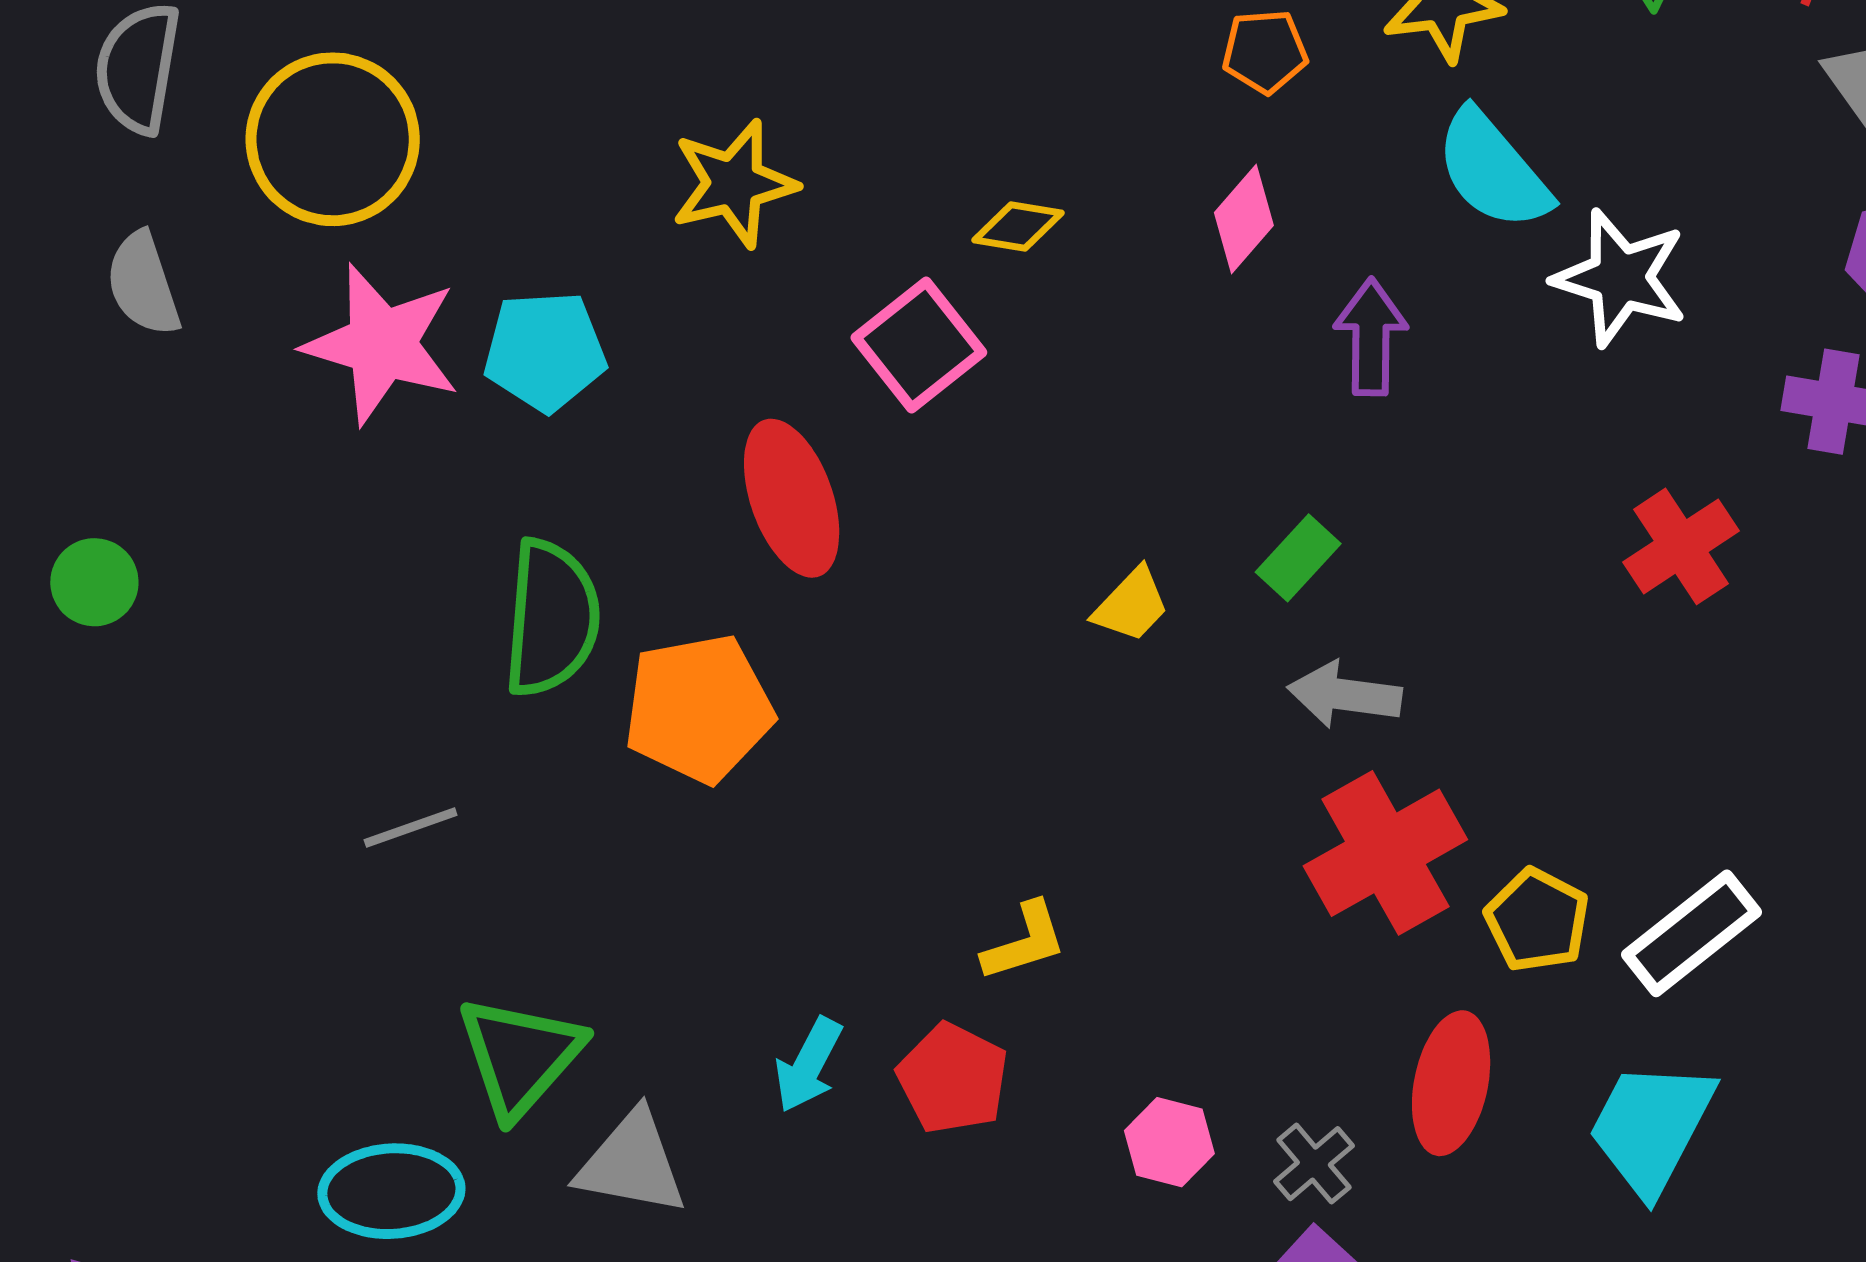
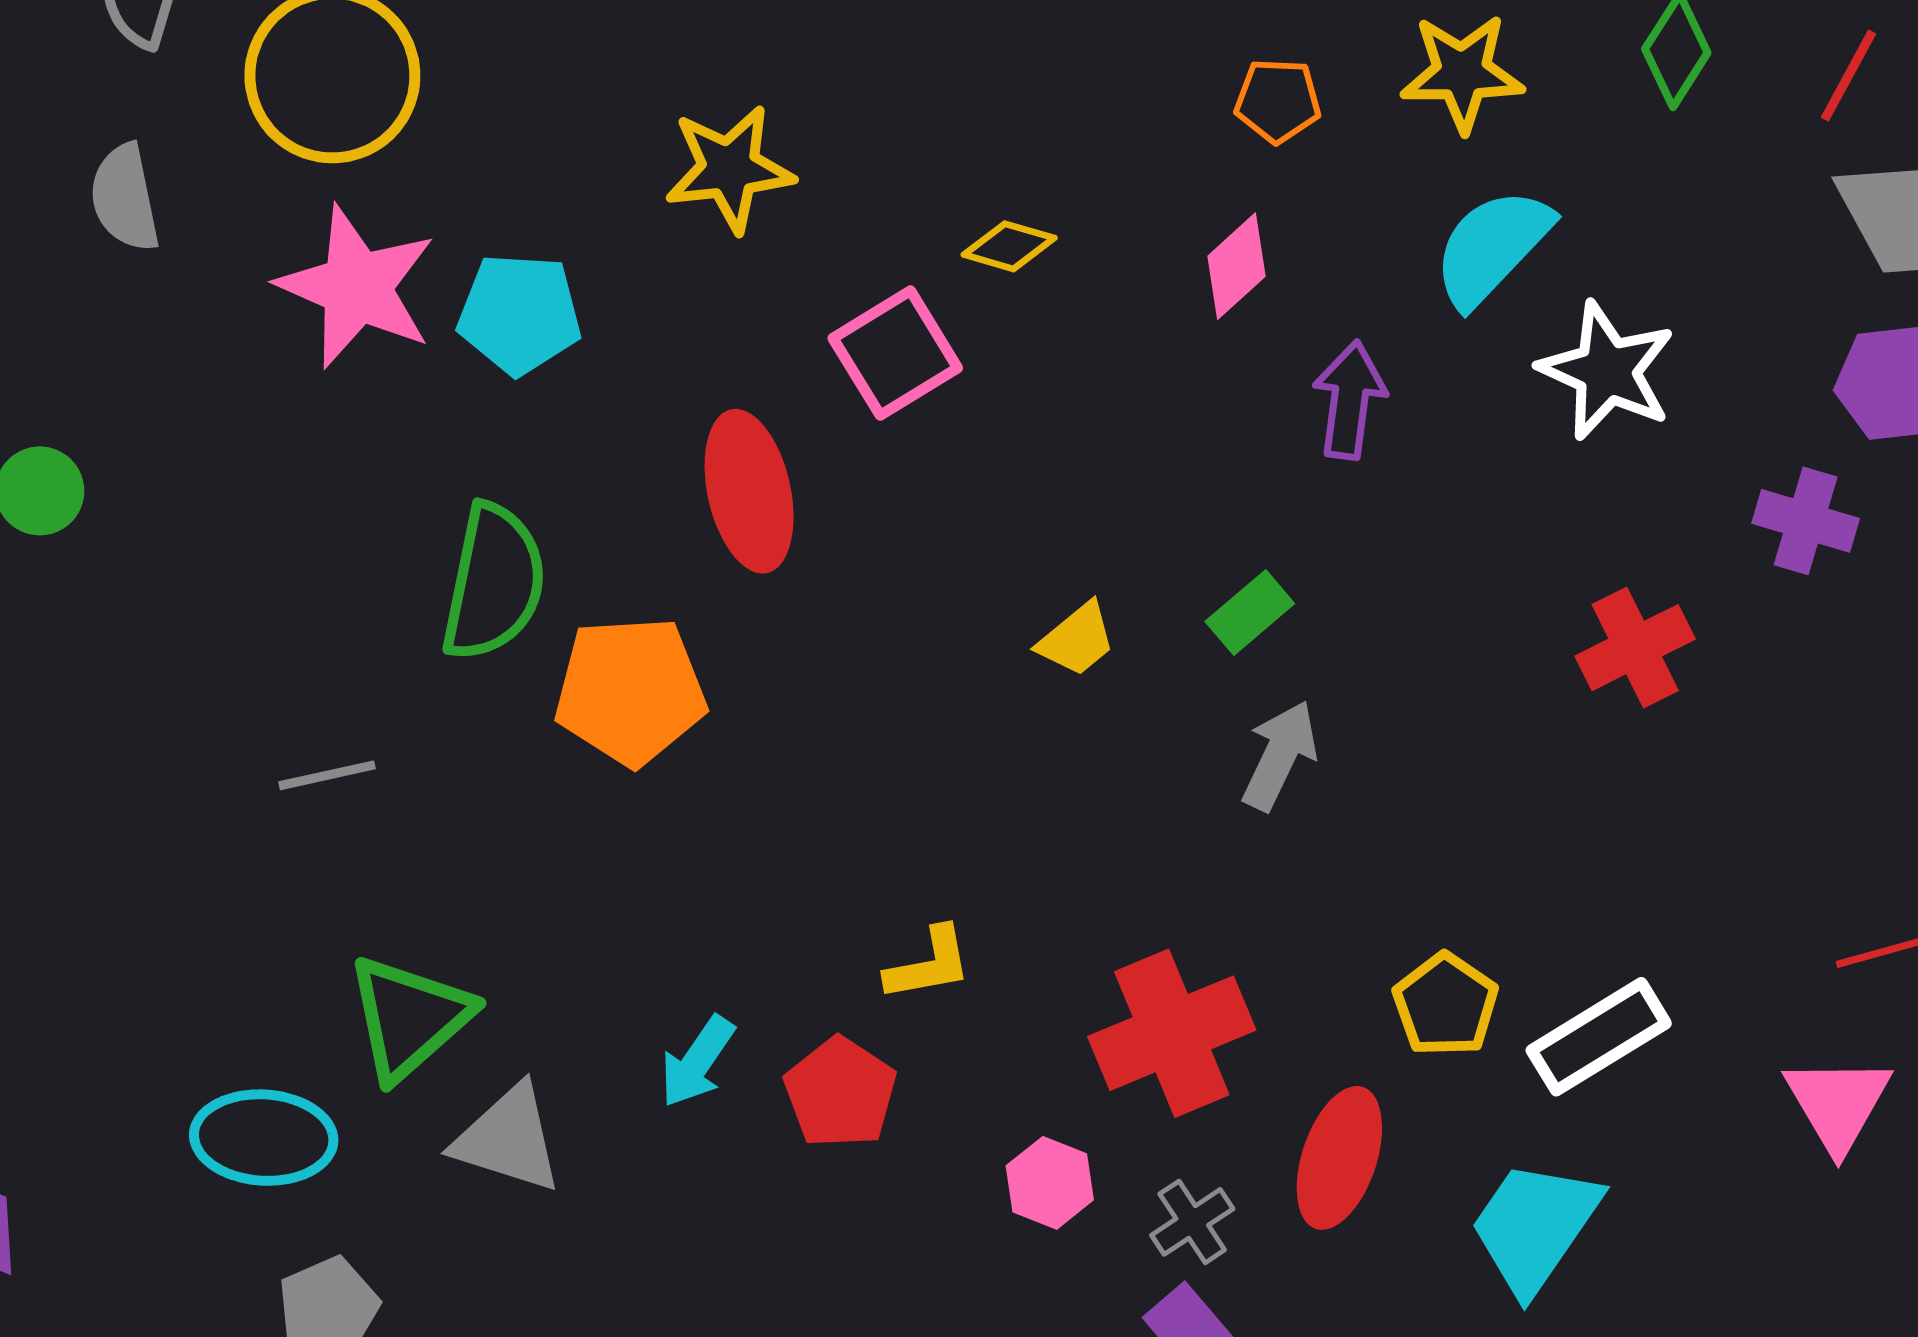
cyan semicircle: (1493, 170) -> (1492, 247), turned 77
gray arrow: (1345, 695) -> (1280, 755), turned 101
red cross: (1385, 853) -> (1172, 1033), moved

